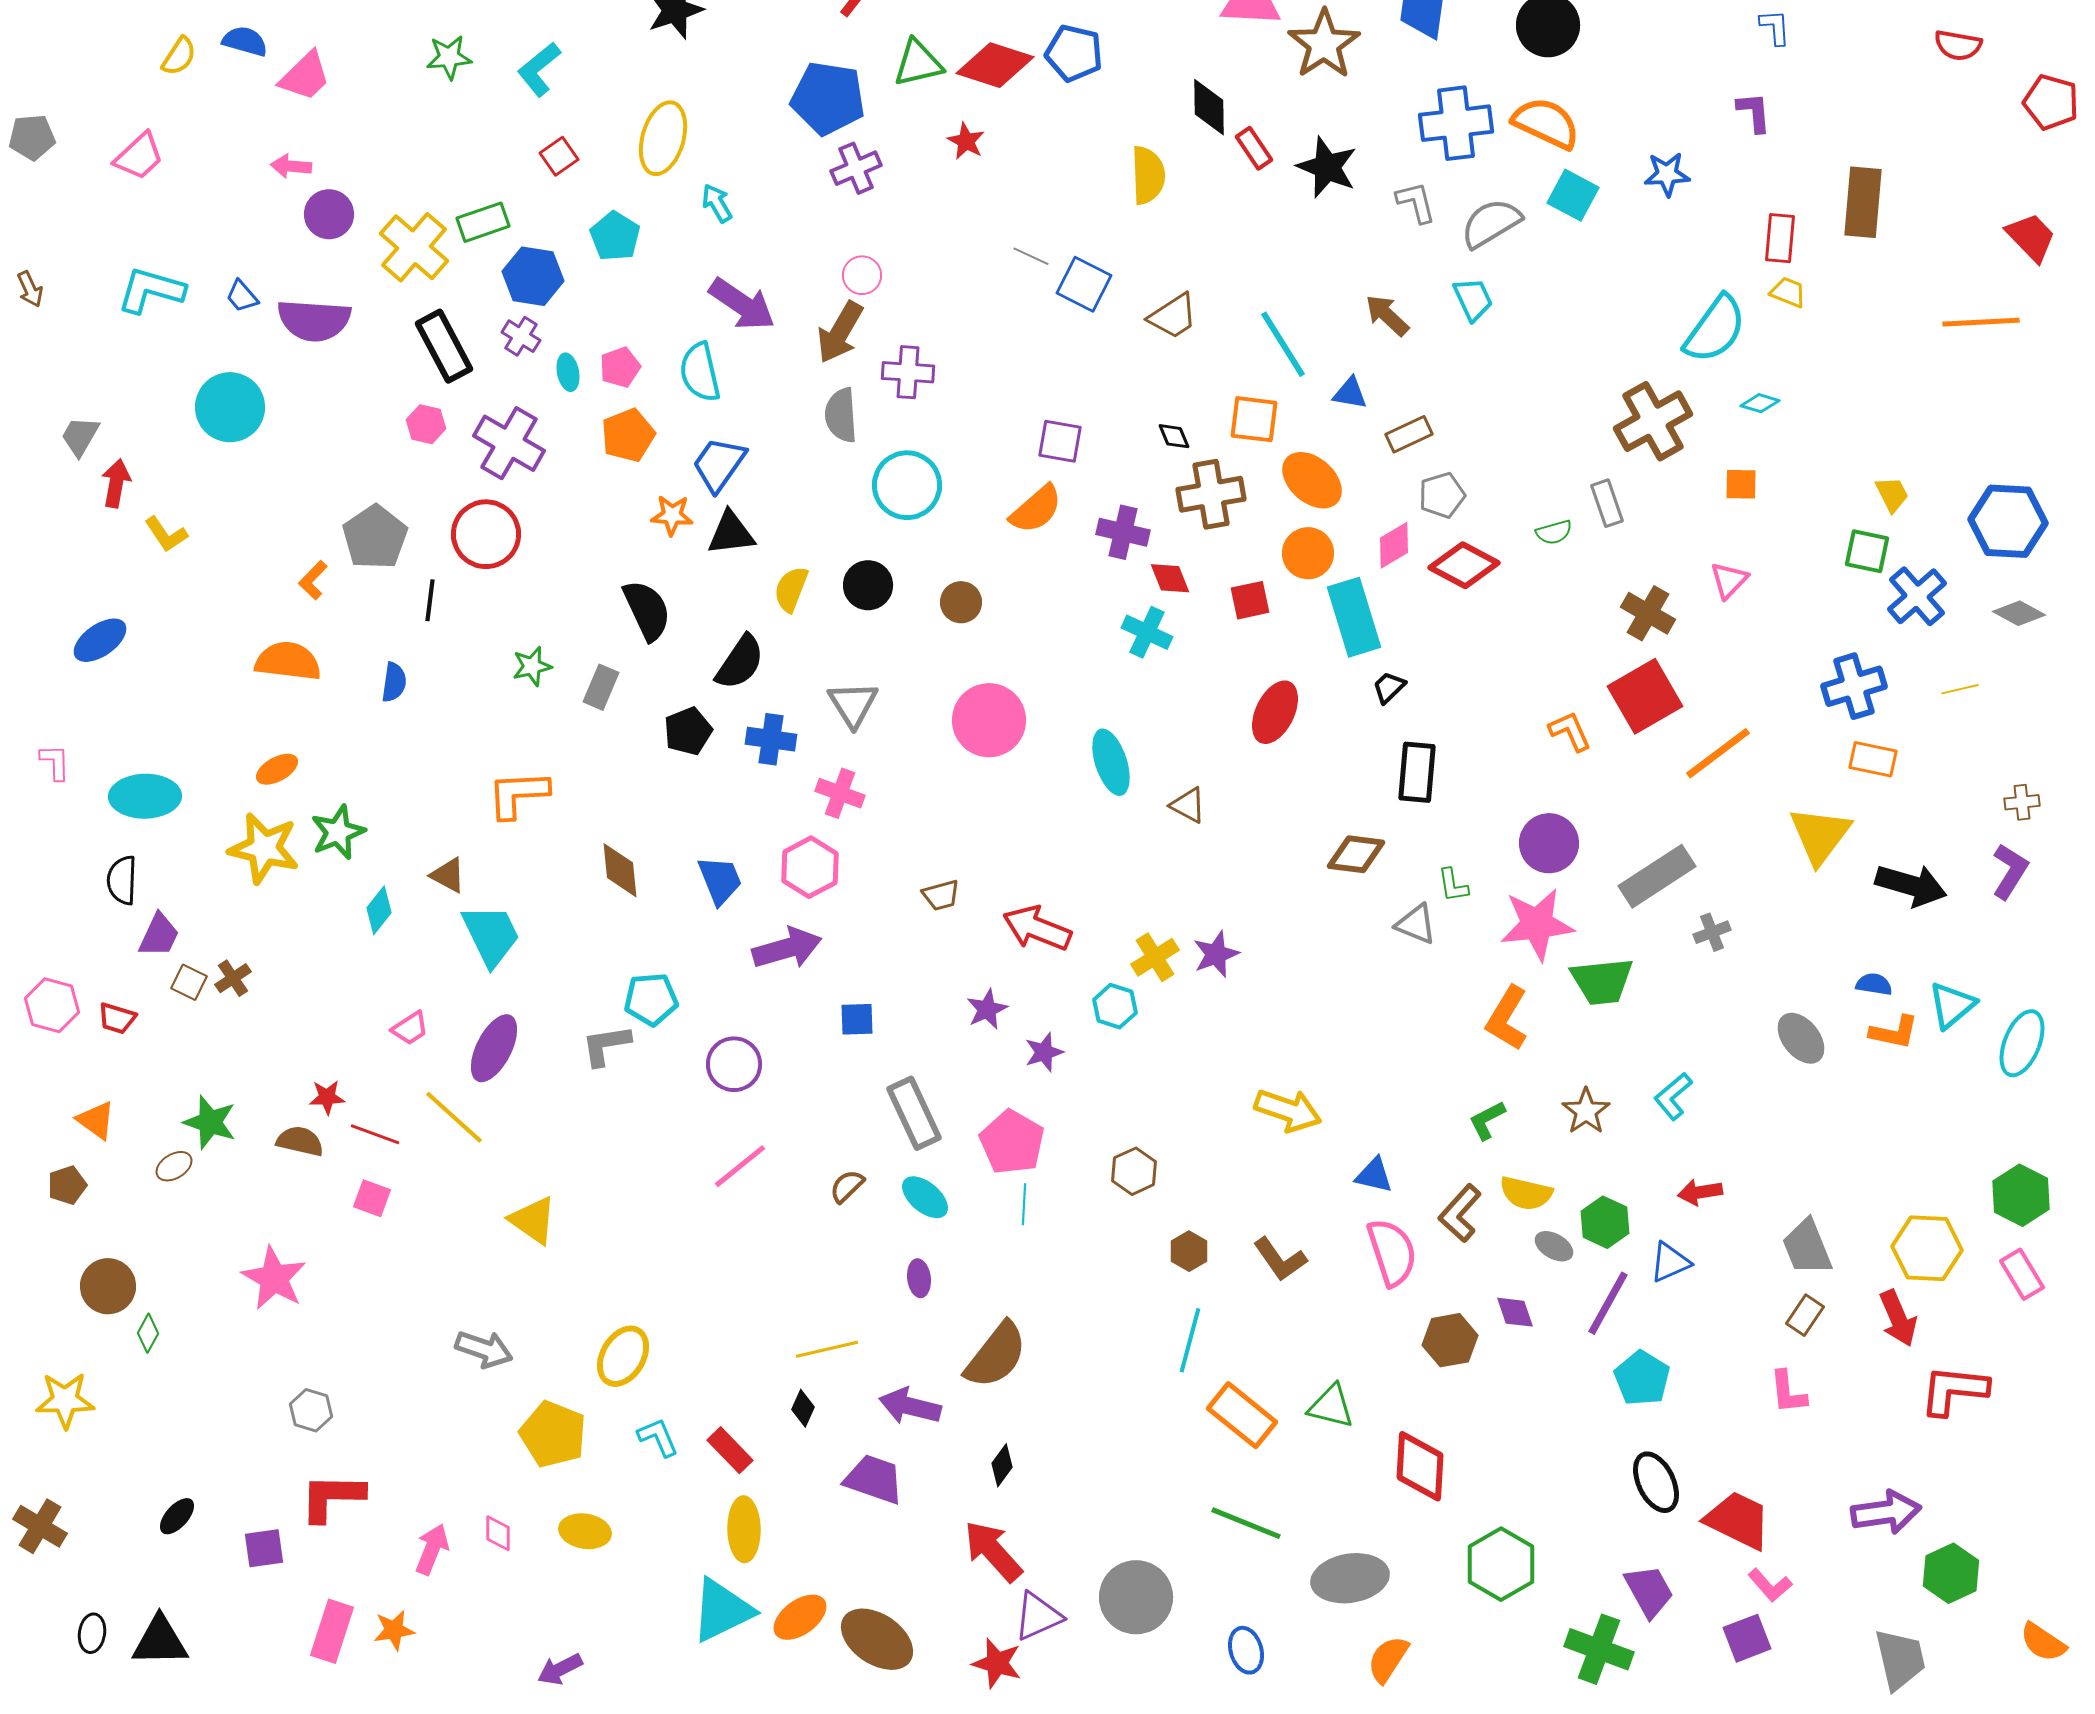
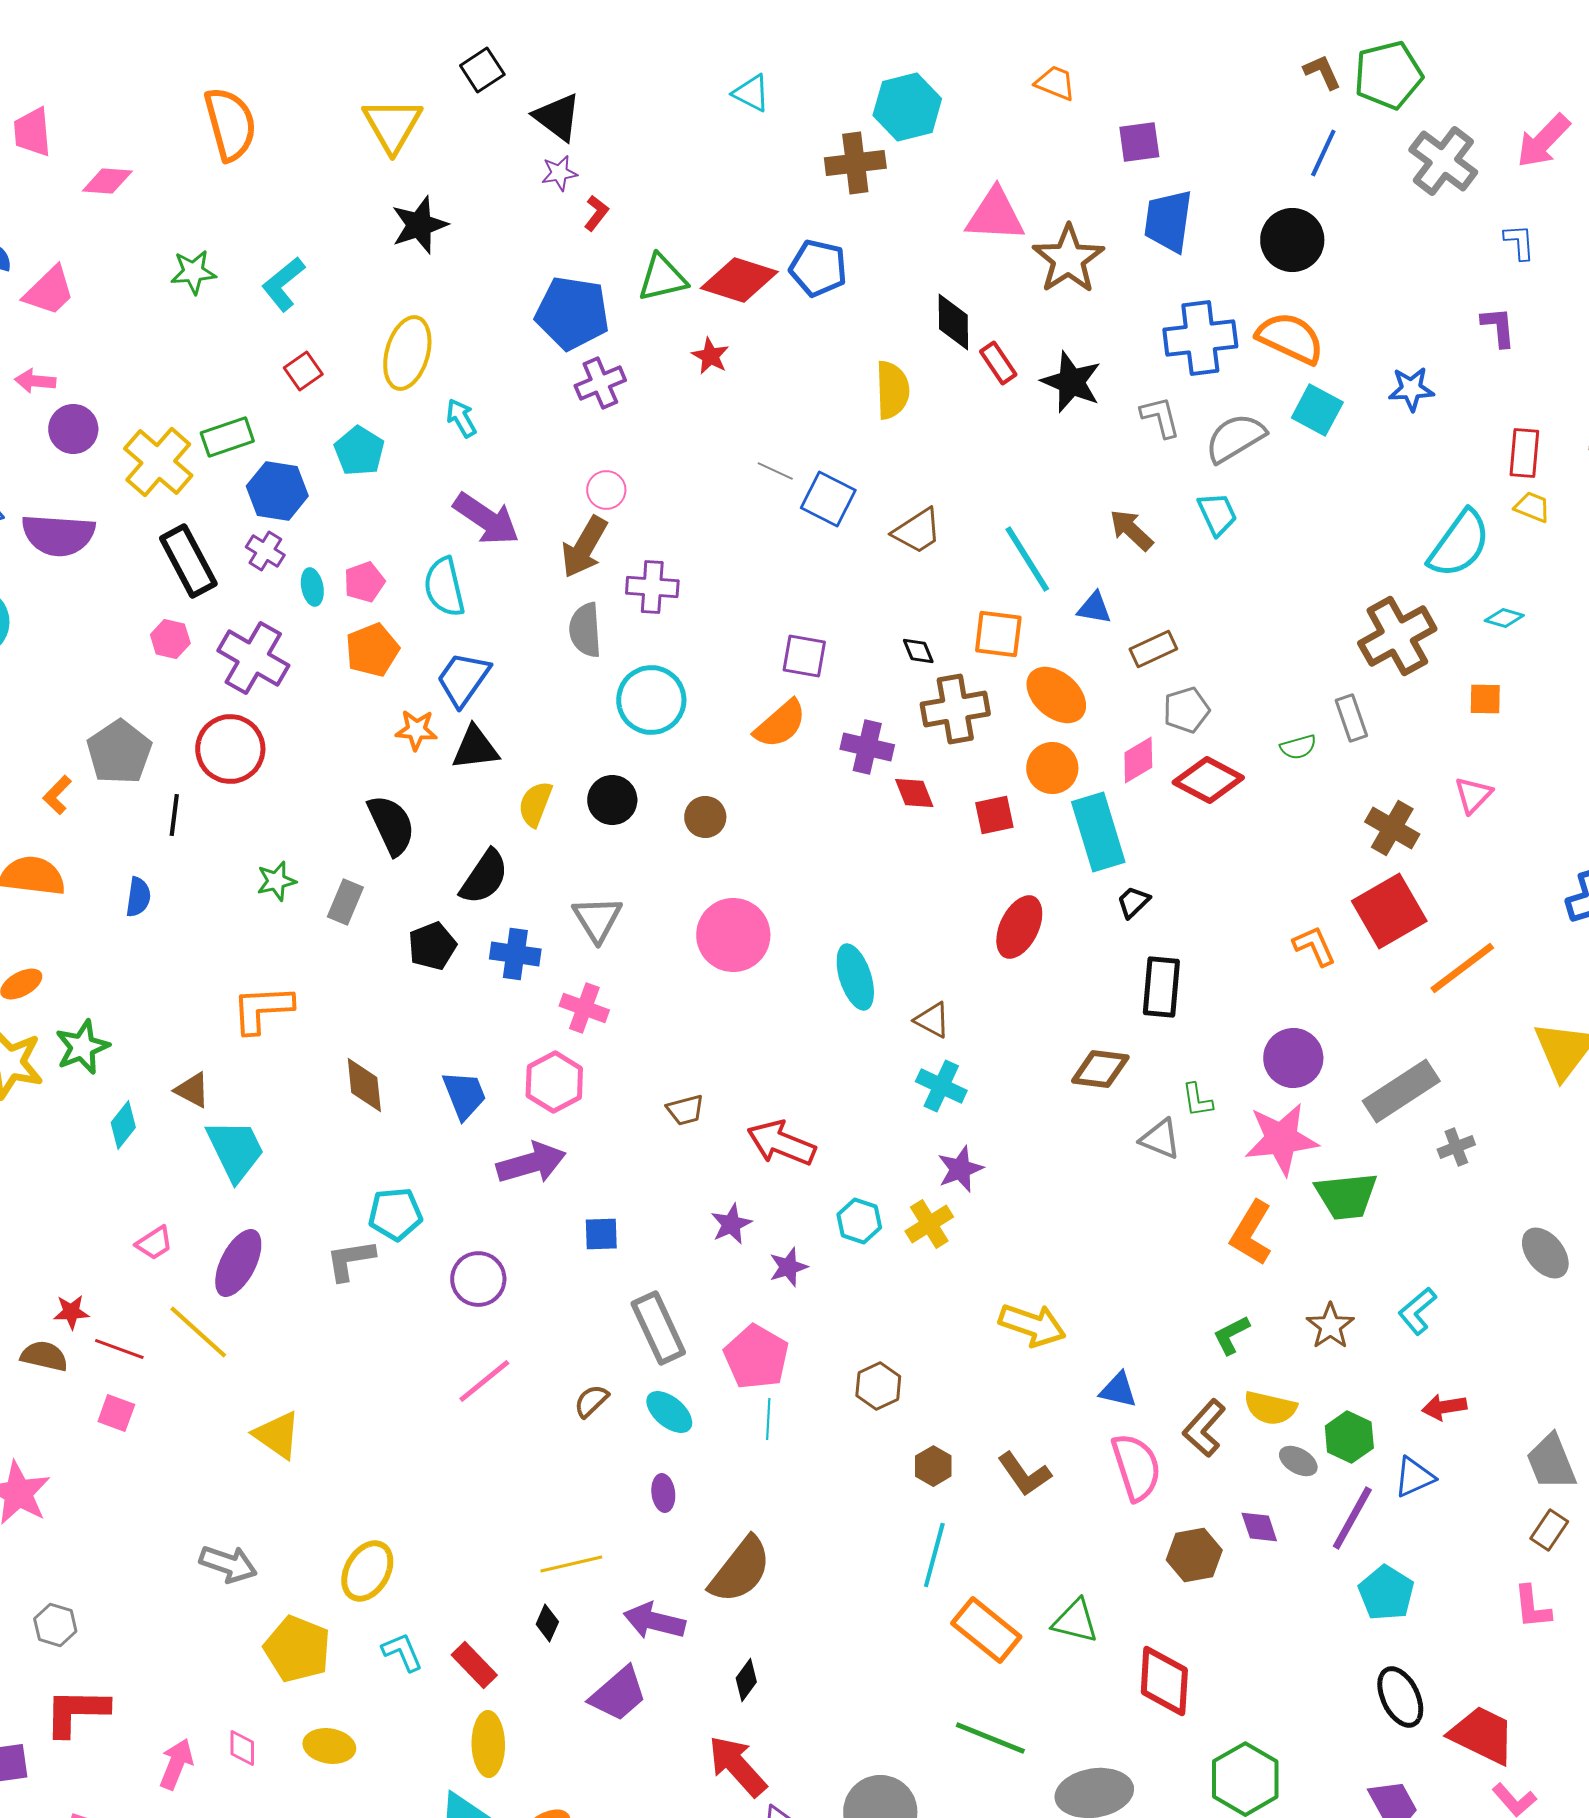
cyan cross: (1147, 632) -> (941, 1086), moved
yellow cross: (1155, 957) -> (929, 1224), moved
purple trapezoid: (874, 1479) -> (618, 1694), turned 120

